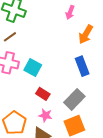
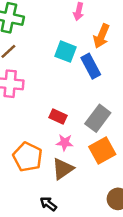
blue rectangle: (82, 66) -> (91, 66), moved
cyan square: (33, 68) -> (66, 52), moved

